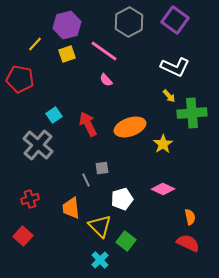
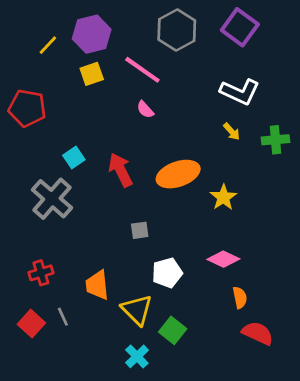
yellow line: (35, 44) -> (48, 45), moved
green cross: (192, 113) -> (276, 140), moved, size x0.7
gray line: (86, 180) -> (63, 317), moved
orange semicircle: (190, 217) -> (240, 297), moved

